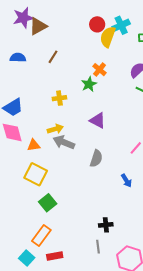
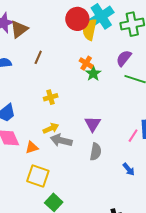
red circle: (97, 24) -> (77, 19), size x1.5
cyan cross: (121, 25) -> (101, 16), size x1.4
green star: (89, 84) -> (93, 74), moved
purple triangle: (98, 121) -> (93, 124), moved, turned 42

